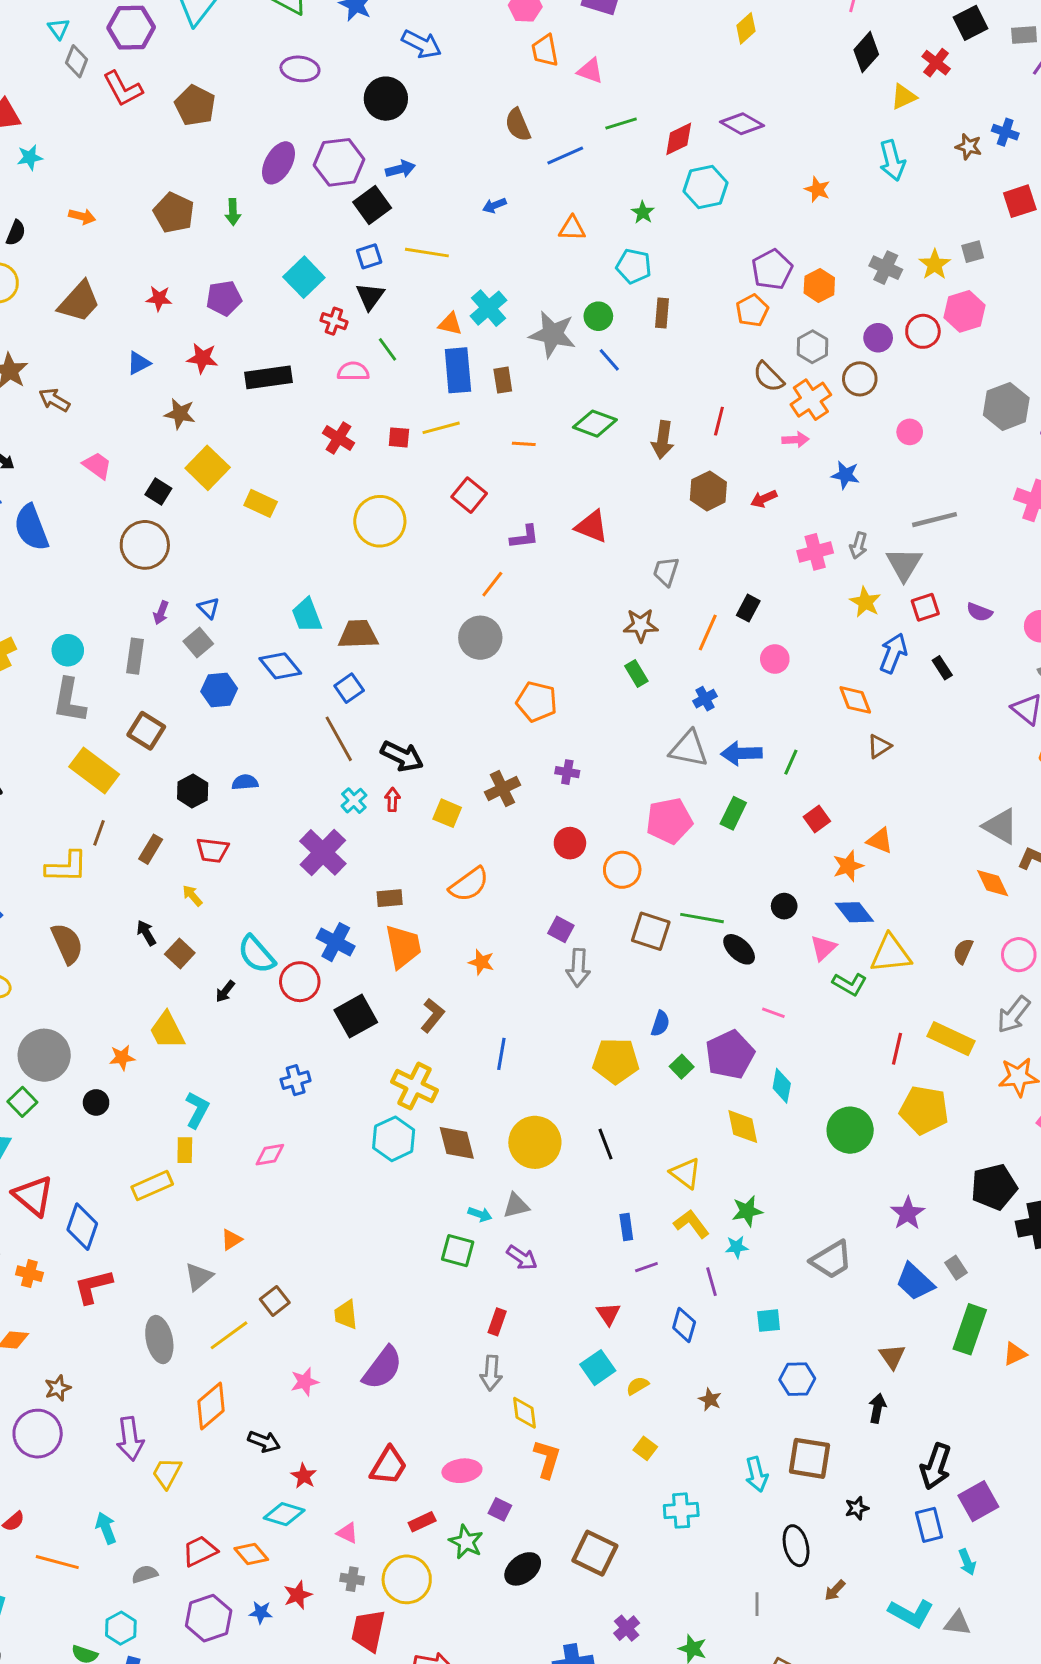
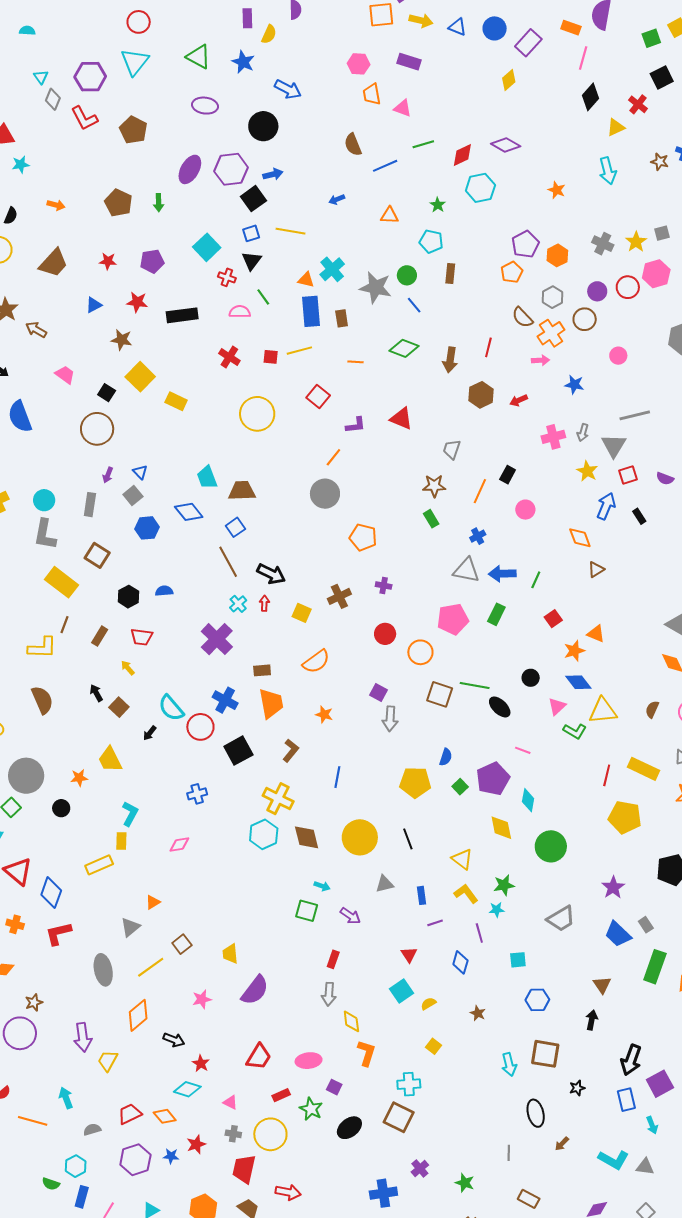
green circle: (850, 1130) -> (551, 846), moved
gray triangle: (516, 1206) -> (385, 884), moved
cyan cross: (681, 1511) -> (409, 1084), moved

